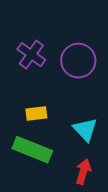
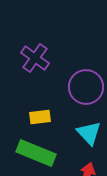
purple circle: (78, 61) -> (86, 87), moved

